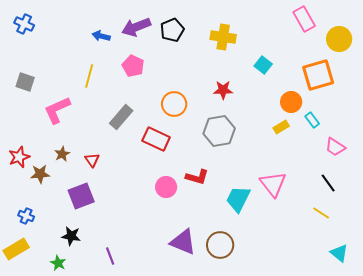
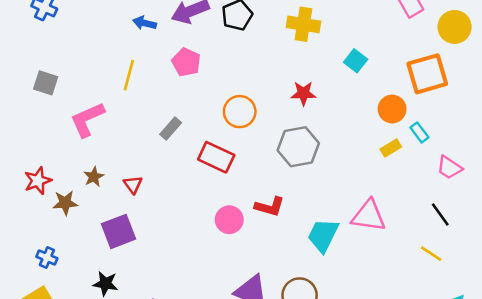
gray rectangle: (121, 117) -> (171, 129), size x0.7
yellow rectangle: (281, 127) -> (391, 148), moved
pink triangle: (273, 184) -> (369, 216), turned -44

